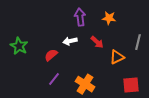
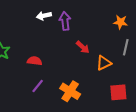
orange star: (109, 18) -> (121, 22), moved
white arrow: (70, 41) -> (44, 16), moved
red semicircle: (51, 55) -> (34, 61), turned 48

